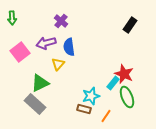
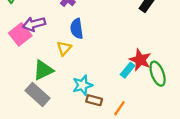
purple arrow: (46, 43) -> (34, 24), moved
cyan star: (91, 96) -> (83, 85), moved
green ellipse: (127, 97) -> (158, 74), moved

